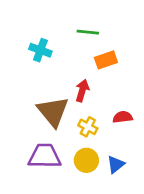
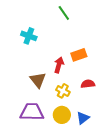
green line: (88, 32) -> (64, 13), moved, turned 49
orange rectangle: (106, 60) -> (79, 55), moved
brown triangle: (53, 112) -> (38, 80), size x0.7

